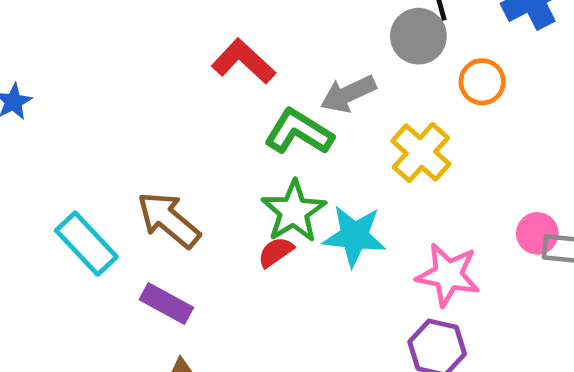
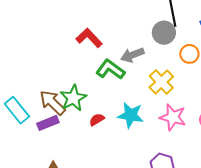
green star: (294, 211) -> (73, 98), moved
pink star: (448, 275) -> (173, 117), moved
purple rectangle: (166, 304) -> (48, 123), moved, turned -55

